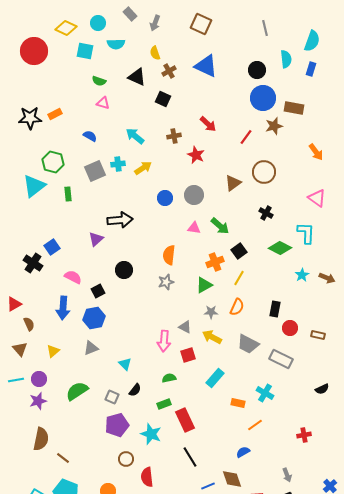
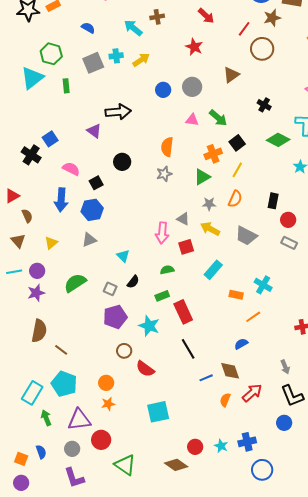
brown cross: (174, 136) -> (157, 17), moved
brown circle: (264, 172) -> (262, 49), moved
purple triangle: (96, 239) -> (94, 131), turned -42
gray rectangle: (281, 359) -> (289, 243), moved, size x0.7
red semicircle: (147, 477) -> (145, 369), turned -48

